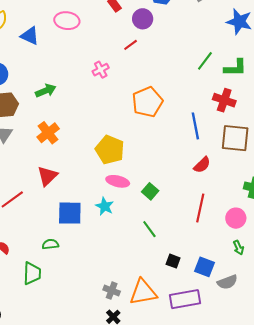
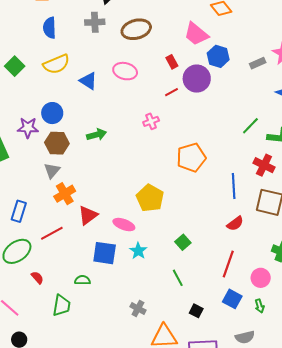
purple circle: (143, 19) -> (197, 79), size x1.4
red line: (131, 45) -> (172, 92), moved
orange cross: (48, 133) -> (65, 194), moved
pink ellipse: (118, 181) -> (124, 225), moved
blue square: (204, 267) -> (232, 299), moved
gray cross: (112, 291) -> (138, 308), moved

